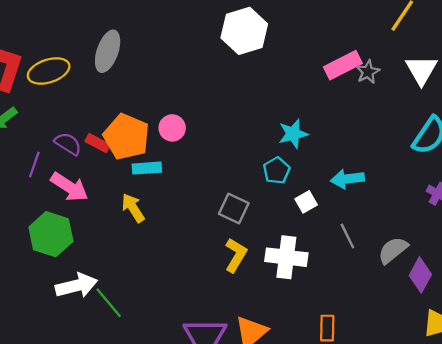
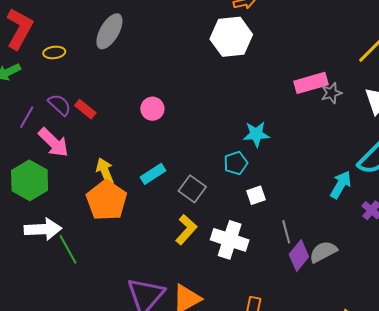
yellow ellipse: (49, 71) -> (54, 52), moved, size x0.6
orange pentagon: (126, 137) -> (107, 200), moved
cyan rectangle: (147, 168) -> (153, 174), moved, turned -40
cyan arrow: (347, 179) -> (341, 185), moved, turned 116
purple diamond: (420, 275) -> (299, 256), moved

